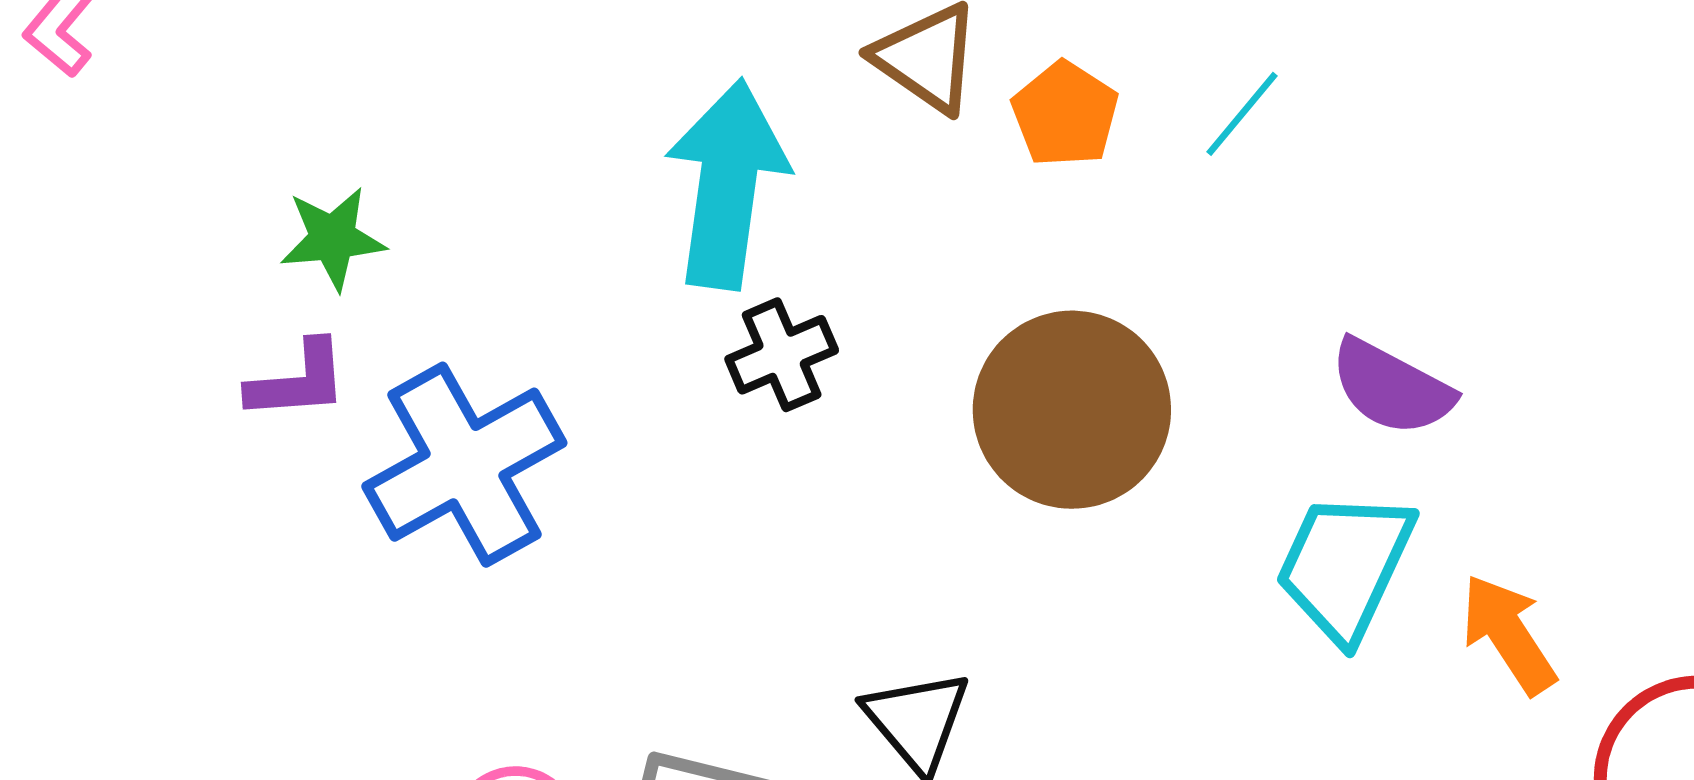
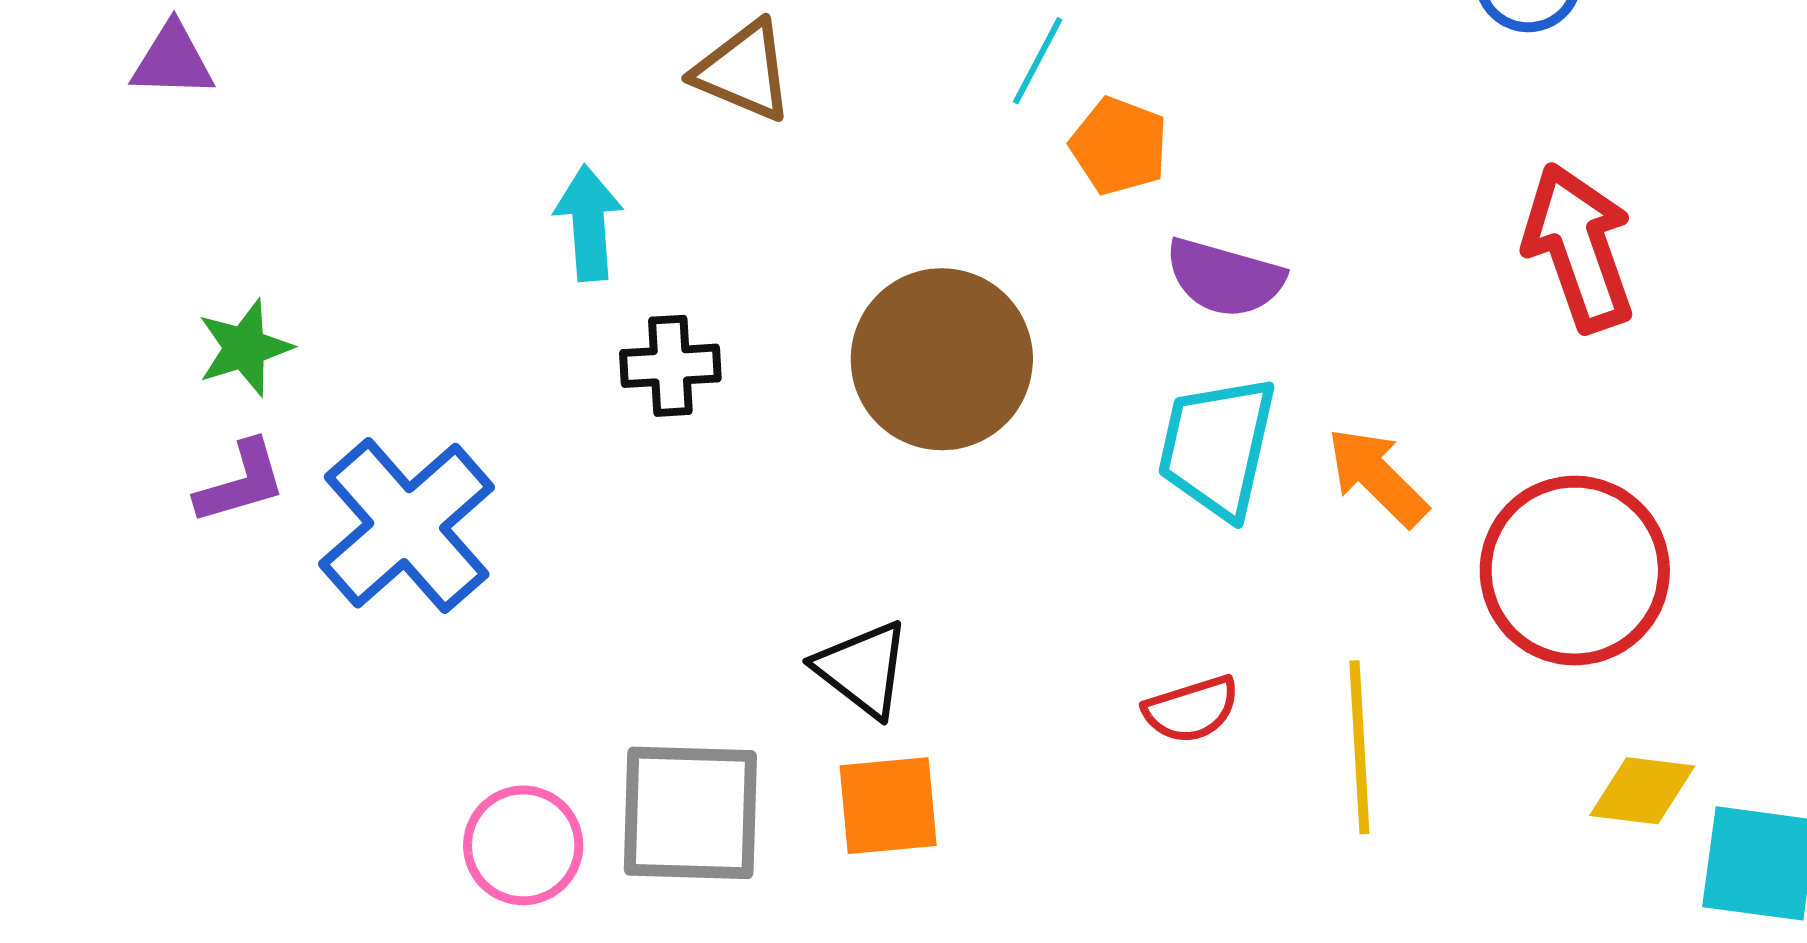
orange pentagon: (1065, 114) -> (1119, 146), moved
cyan arrow: (727, 184) -> (589, 223), size x0.6
black cross: (782, 355) -> (670, 366), turned 32

